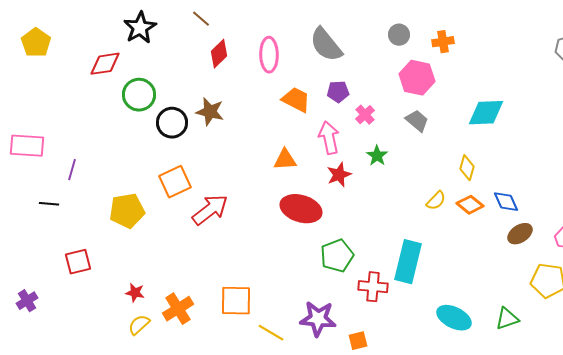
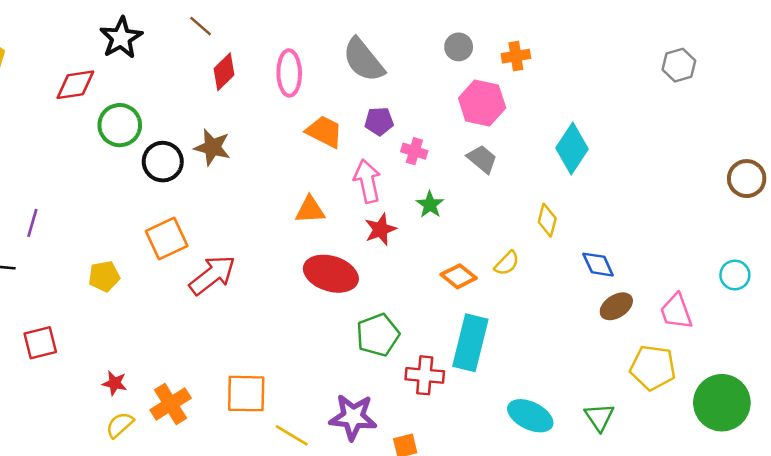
cyan diamond: (486, 113) -> (572, 149), turned -54
pink cross: (365, 115) -> (414, 151), turned -30
orange diamond: (470, 205) -> (459, 276), moved
yellow pentagon: (127, 211) -> (104, 276), size x0.7
green triangle: (507, 319) -> (599, 417), turned -45

